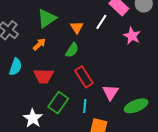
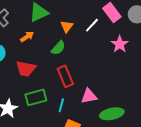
pink triangle: (111, 92) -> (89, 96), turned 36
green rectangle: (58, 103) -> (36, 97), turned 30

